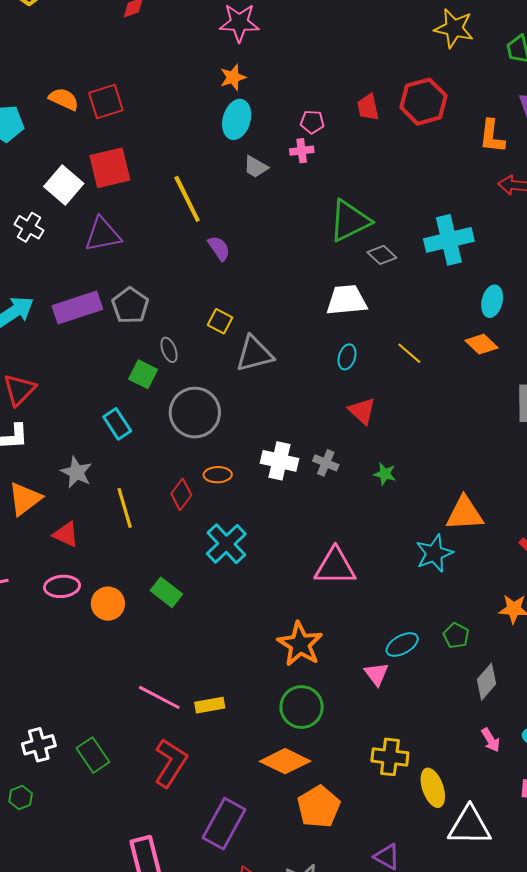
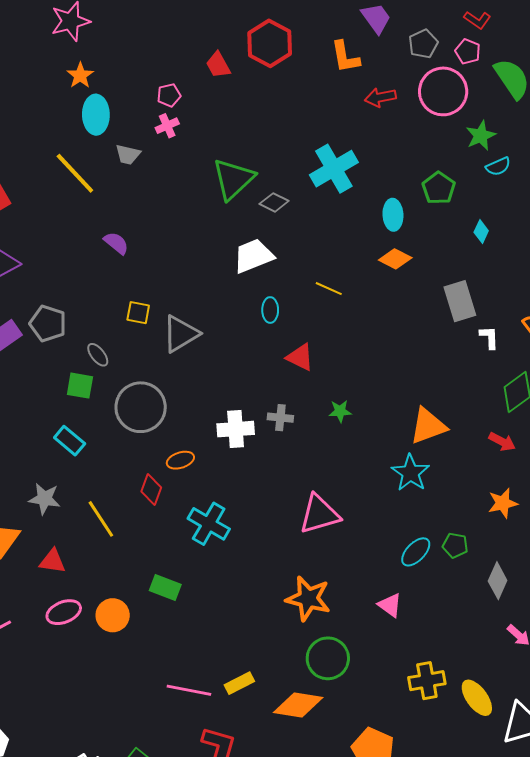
yellow line: (187, 199) -> (75, 173), moved
cyan ellipse: (402, 645) -> (416, 552), moved
orange diamond: (285, 761) -> (298, 705), moved

